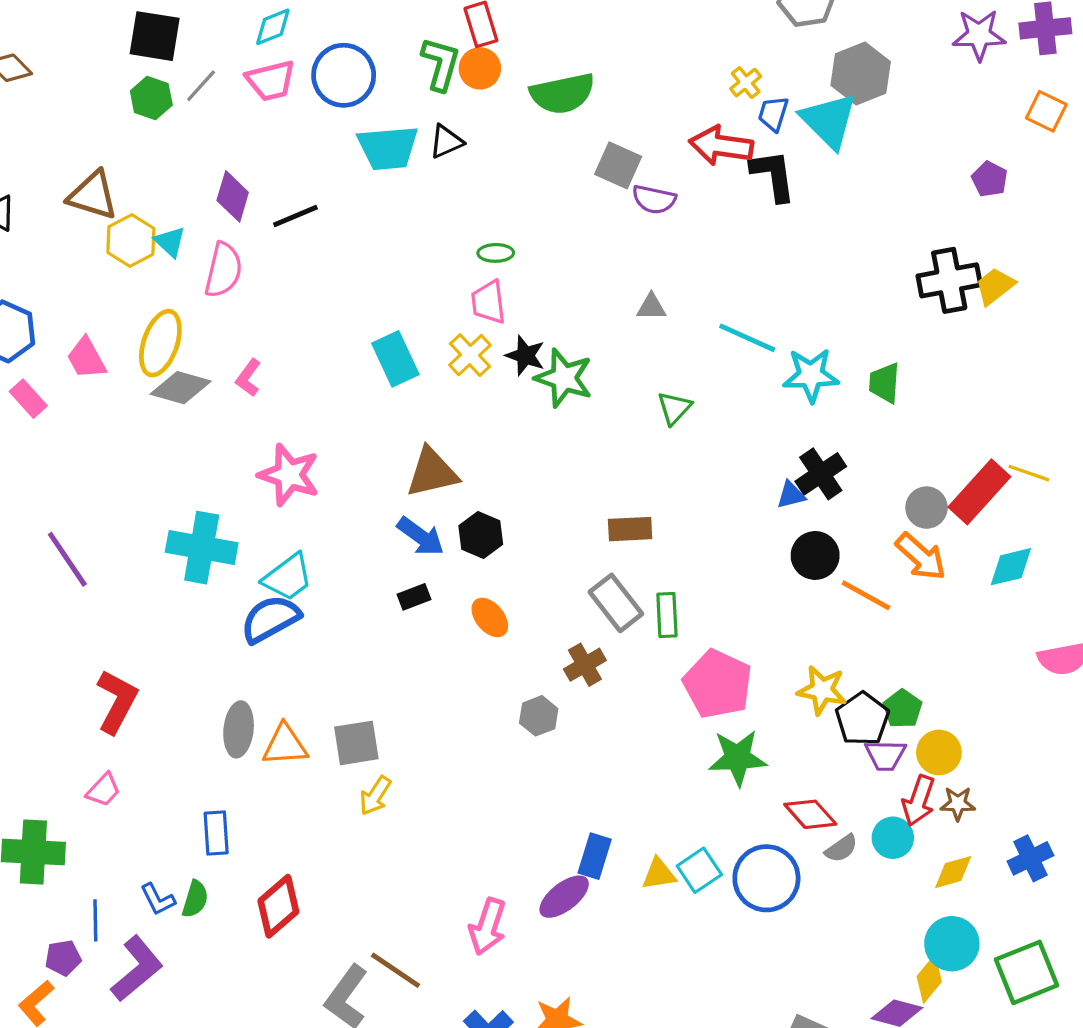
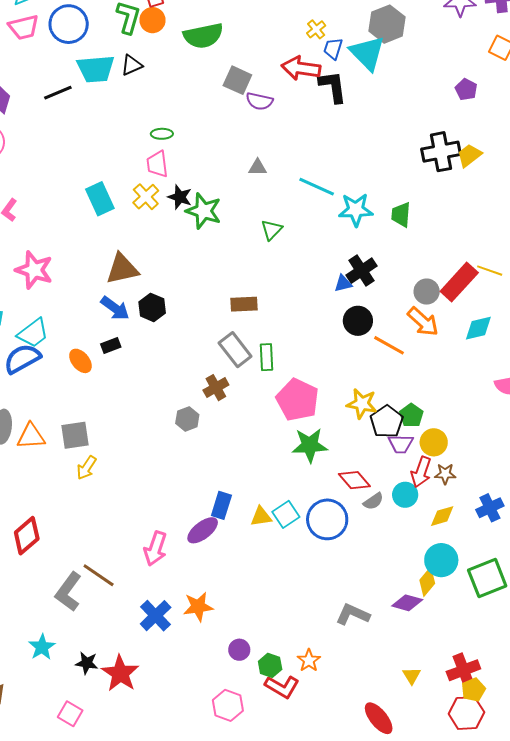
black line: (295, 216) -> (58, 93), moved
orange ellipse: (490, 617) -> (80, 361), moved

